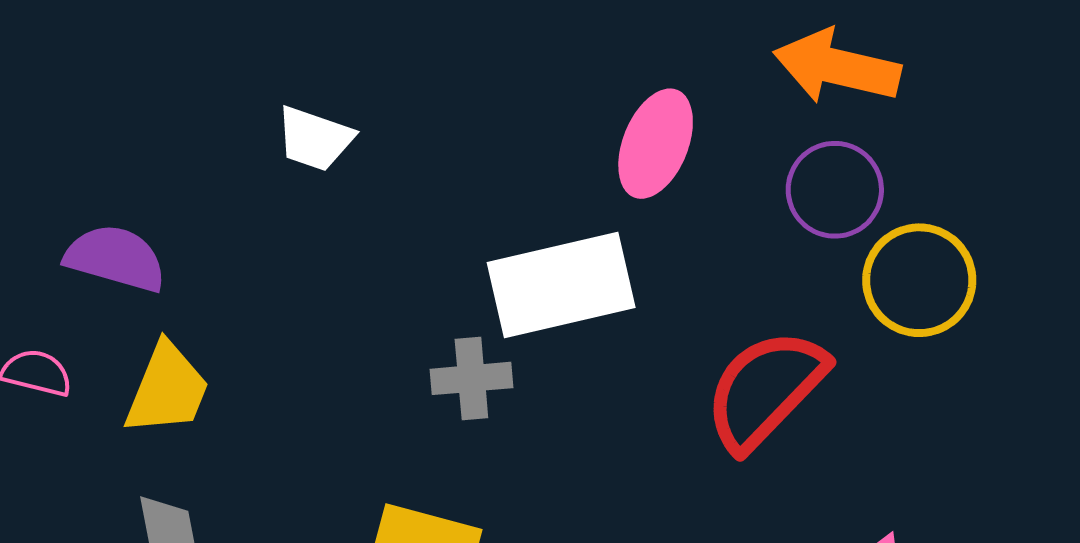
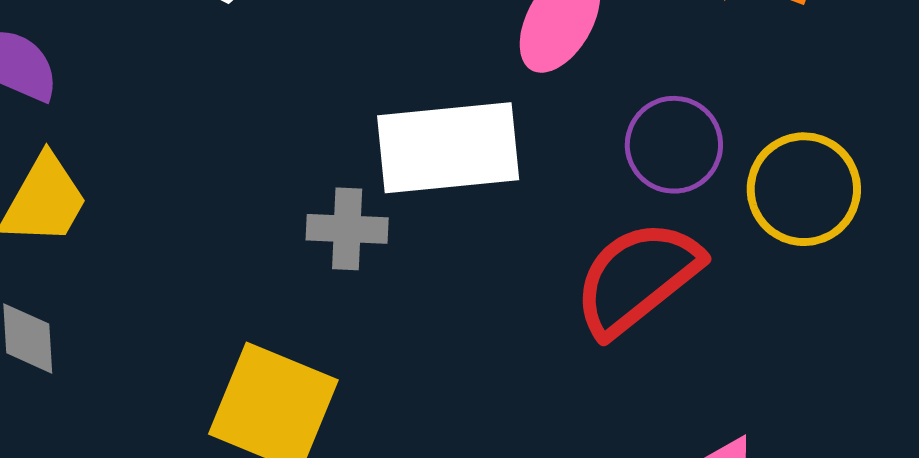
purple circle: (835, 190) -> (674, 145), moved

